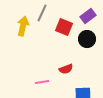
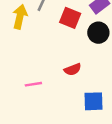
pink line: (42, 82) -> (33, 84), moved

